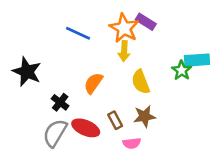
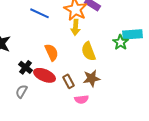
orange semicircle: (93, 83) -> (52, 52), turned 120
red ellipse: (86, 128) -> (45, 75), moved
gray semicircle: (55, 133) -> (22, 91), size x0.6

